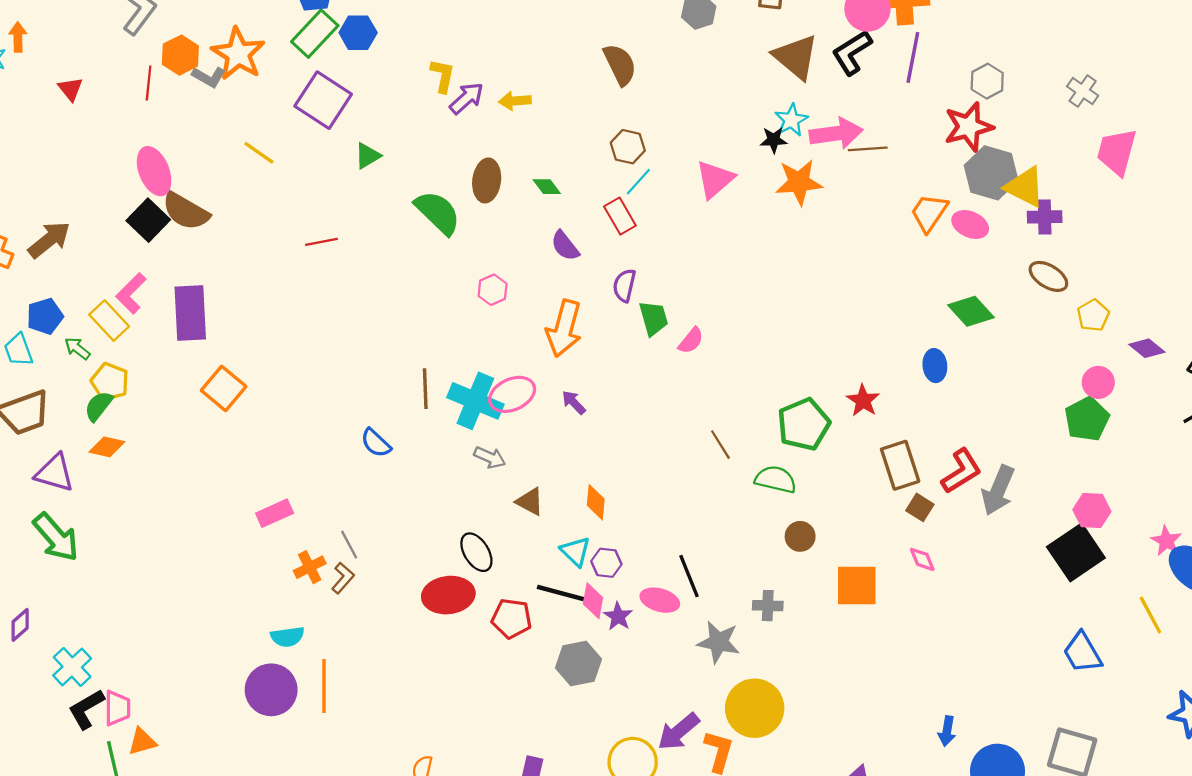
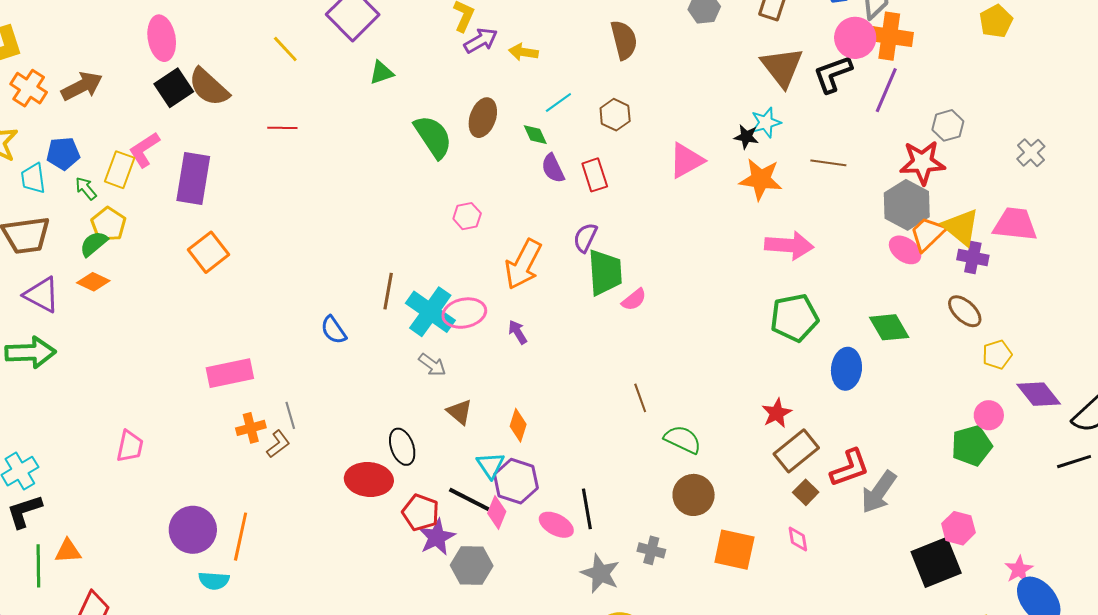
pink arrow: (836, 133) -> (789, 245), moved
pink trapezoid: (1117, 152) -> (1015, 224), moved, turned 69
pink ellipse: (154, 171) -> (162, 38), moved
gray hexagon: (991, 173) -> (907, 205), moved
cyan line: (638, 182) -> (558, 102), moved
orange trapezoid: (929, 213) -> (928, 234), moved
red line: (321, 242) -> (282, 128), moved
purple semicircle: (565, 246) -> (553, 168), moved
green trapezoid: (654, 318) -> (605, 272), size x1.4
yellow rectangle: (109, 321) -> (120, 170), turned 51
purple diamond: (1147, 348) -> (1039, 394), size x1.4
blue ellipse: (935, 366) -> (846, 369), size x1.4
red star: (863, 400) -> (777, 413), moved
green pentagon: (804, 424) -> (794, 318), moved
brown rectangle: (900, 465) -> (796, 451), turned 57
pink rectangle: (275, 513) -> (230, 373), size x1.4
brown circle: (800, 536) -> (694, 495), size x1.5
green arrow: (56, 537) -> (30, 352), turned -63
purple hexagon: (606, 563) -> (516, 481), size x1.6
purple star: (618, 616) -> (437, 537), moved, size x1.4
cyan semicircle: (287, 637) -> (214, 581), moved
pink trapezoid: (117, 708) -> (130, 446), moved

